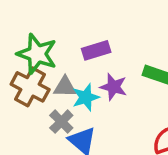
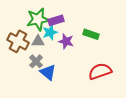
green star: (37, 54) -> (38, 19), moved, turned -30
cyan star: (86, 97) -> (50, 32), moved

